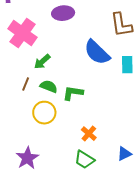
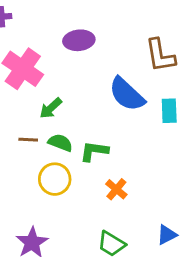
brown line: (26, 84) -> (28, 140), turned 72
orange cross: (89, 134) -> (116, 189), moved

